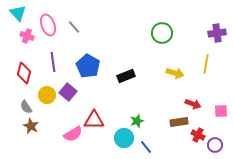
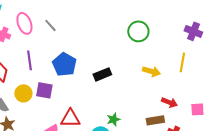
purple cross: (217, 33) -> (193, 31), turned 30
purple square: (68, 92) -> (44, 90), turned -30

